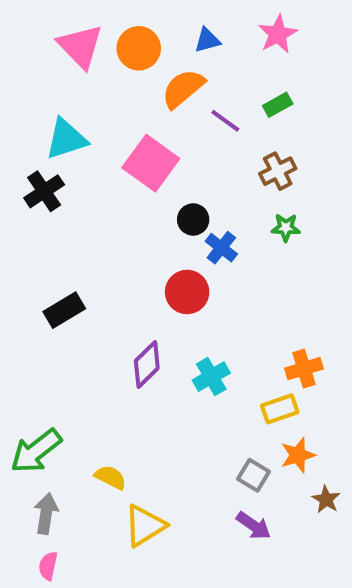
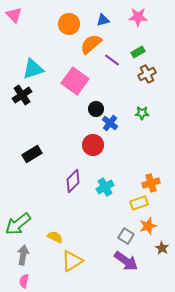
pink star: (278, 34) -> (138, 17), turned 30
pink triangle: (80, 46) -> (14, 15), moved, size x0.7
brown cross: (278, 171) -> (147, 74), moved
purple arrow: (254, 526) -> (126, 261), size x1.4

